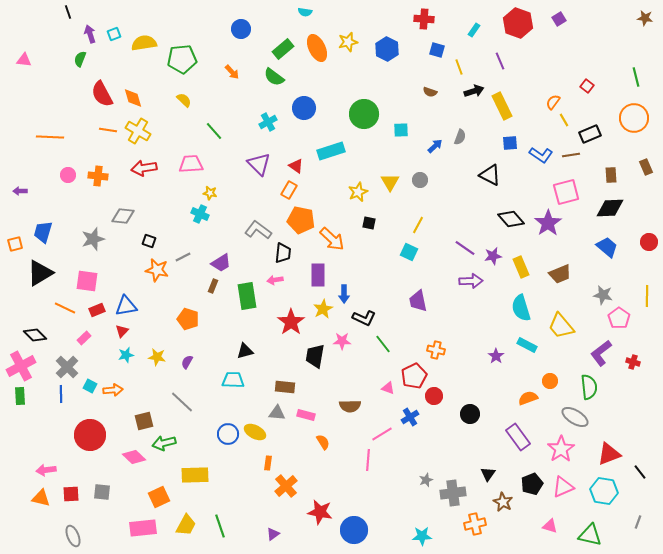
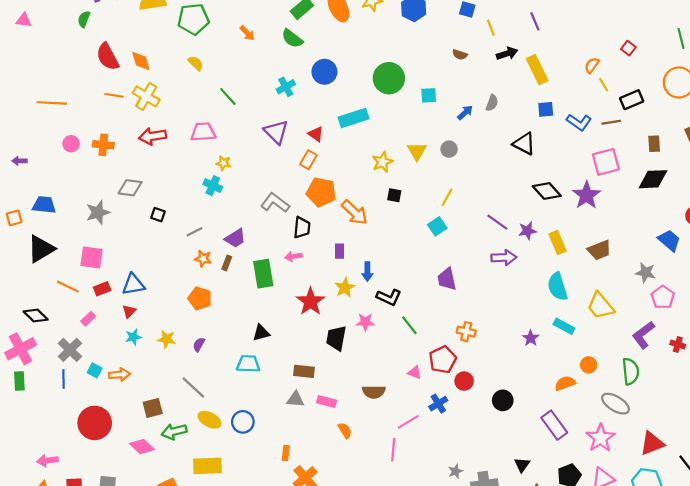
blue trapezoid: (43, 232) -> (44, 205), turned 80
blue trapezoid: (607, 247) -> (669, 240), moved
cyan square: (409, 252) -> (437, 226), turned 30
orange star: (157, 270) -> (203, 259), moved, size x0.7
purple rectangle: (318, 275) -> (339, 251), size x0.6
yellow ellipse: (255, 432) -> (210, 420), moved

